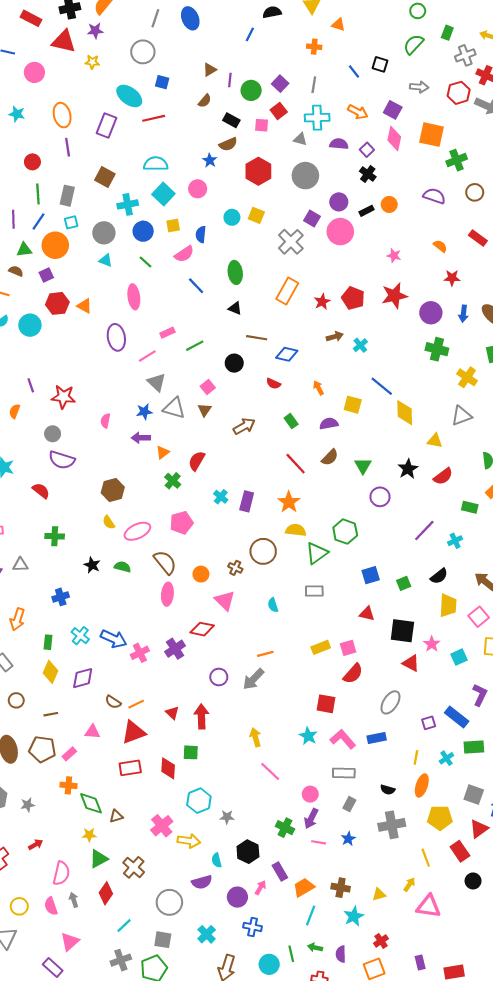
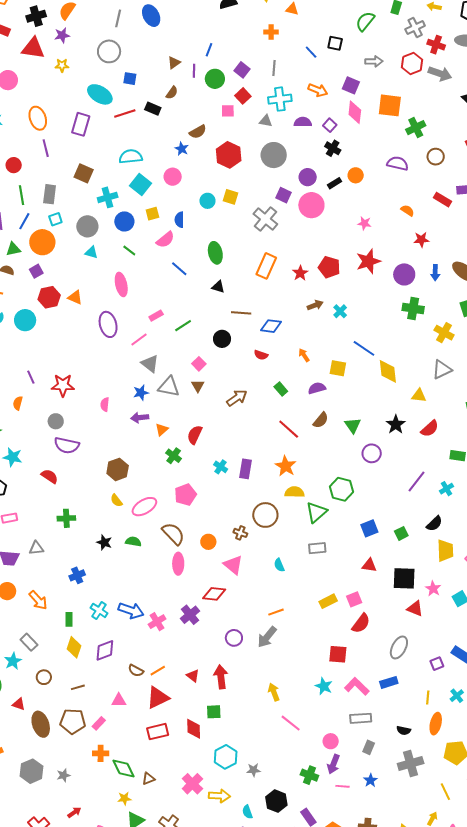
blue line: (250, 34) -> (209, 50), moved
black rectangle: (231, 120) -> (153, 109), moved
orange arrow: (17, 619) -> (38, 600), turned -55

